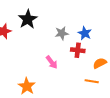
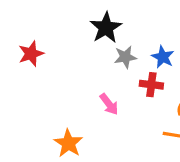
black star: (28, 19) -> (106, 28), moved

